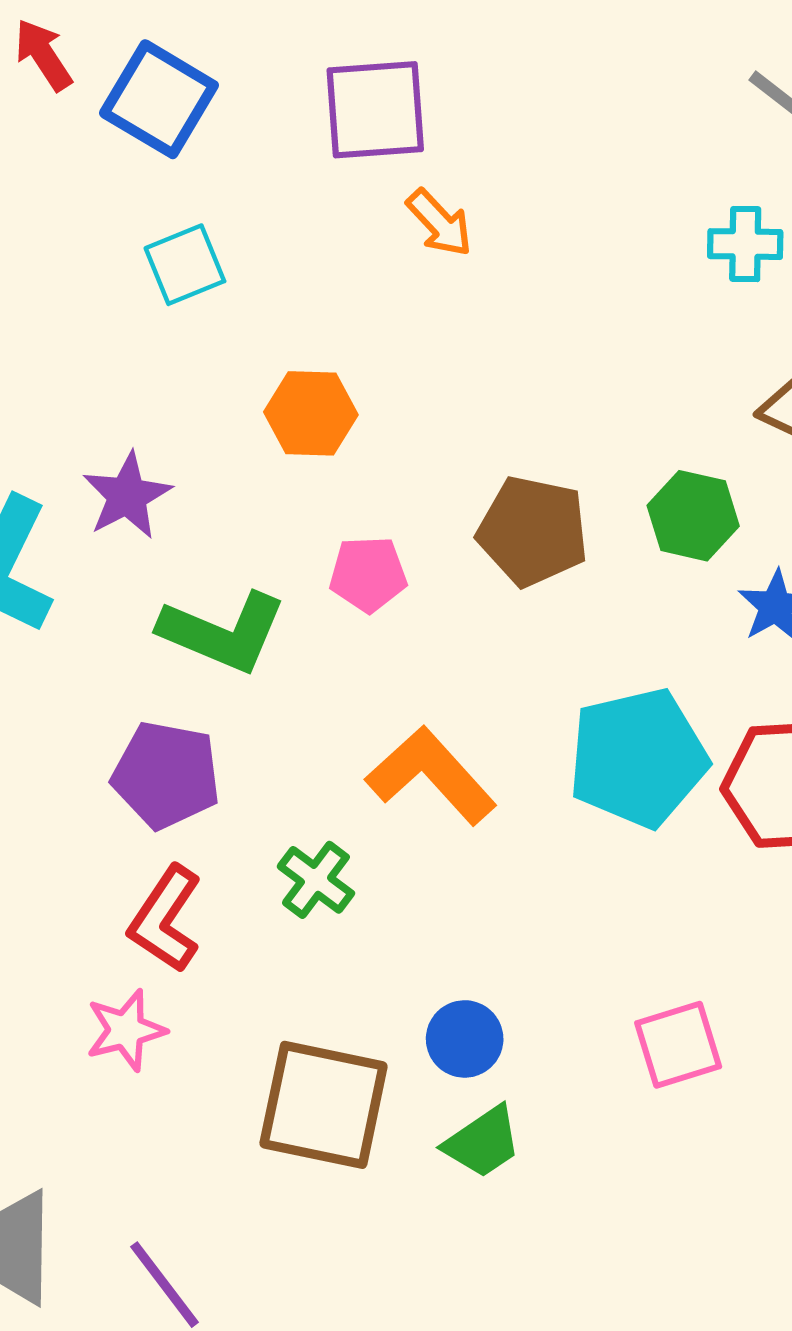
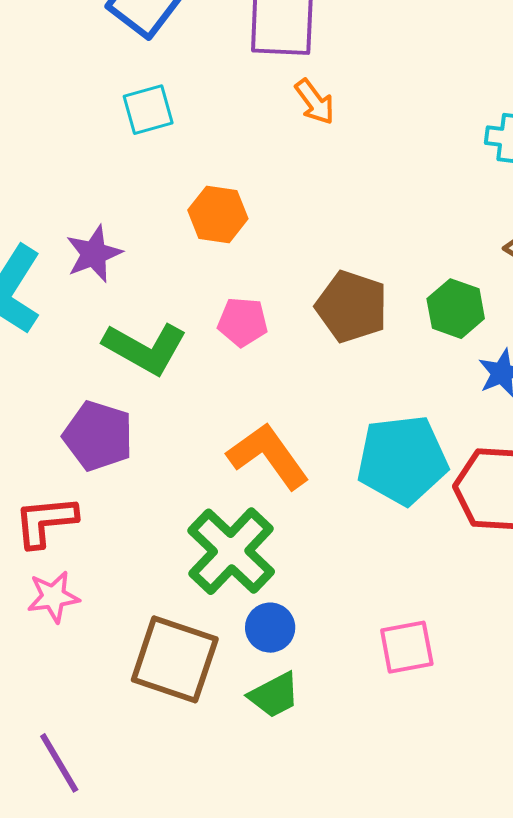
green cross: (316, 880) -> (231, 551), moved, size x1.8
red L-shape: (165, 919) -> (45, 521), moved, turned 44

